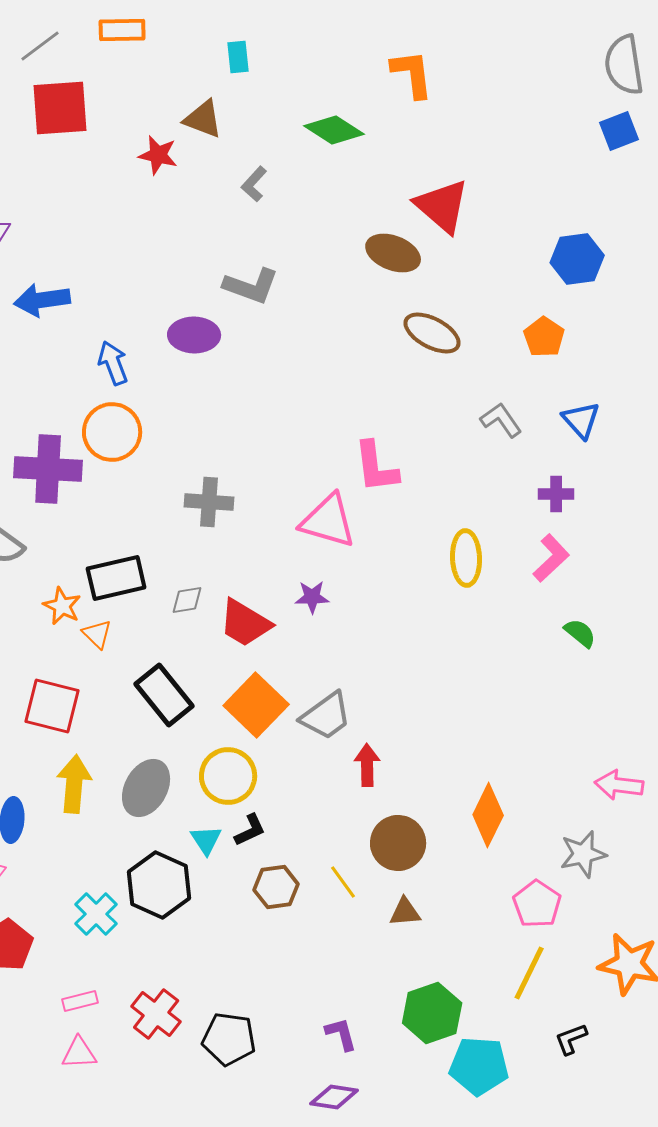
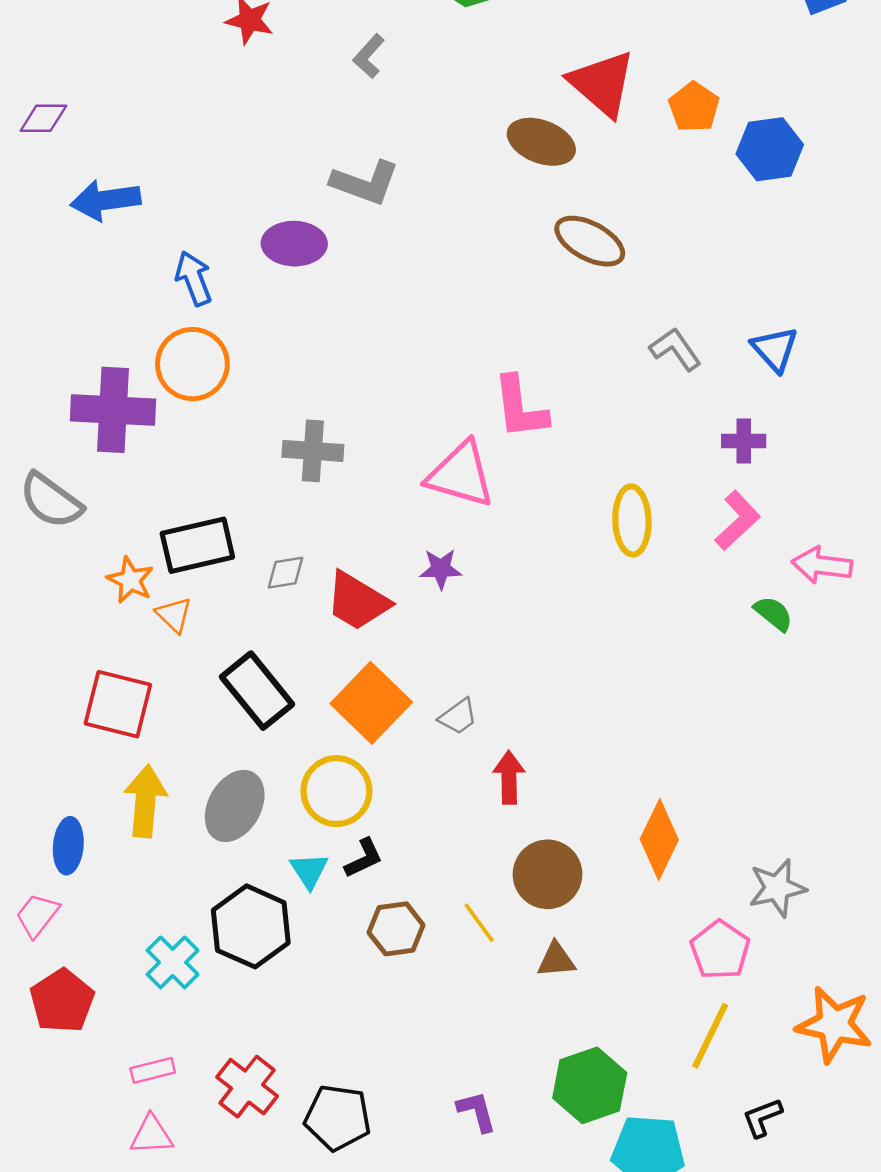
orange pentagon: (544, 337) -> (694, 107), moved
gray trapezoid: (326, 716) -> (458, 717), size x0.6
pink arrow: (619, 785) -> (822, 565), moved

